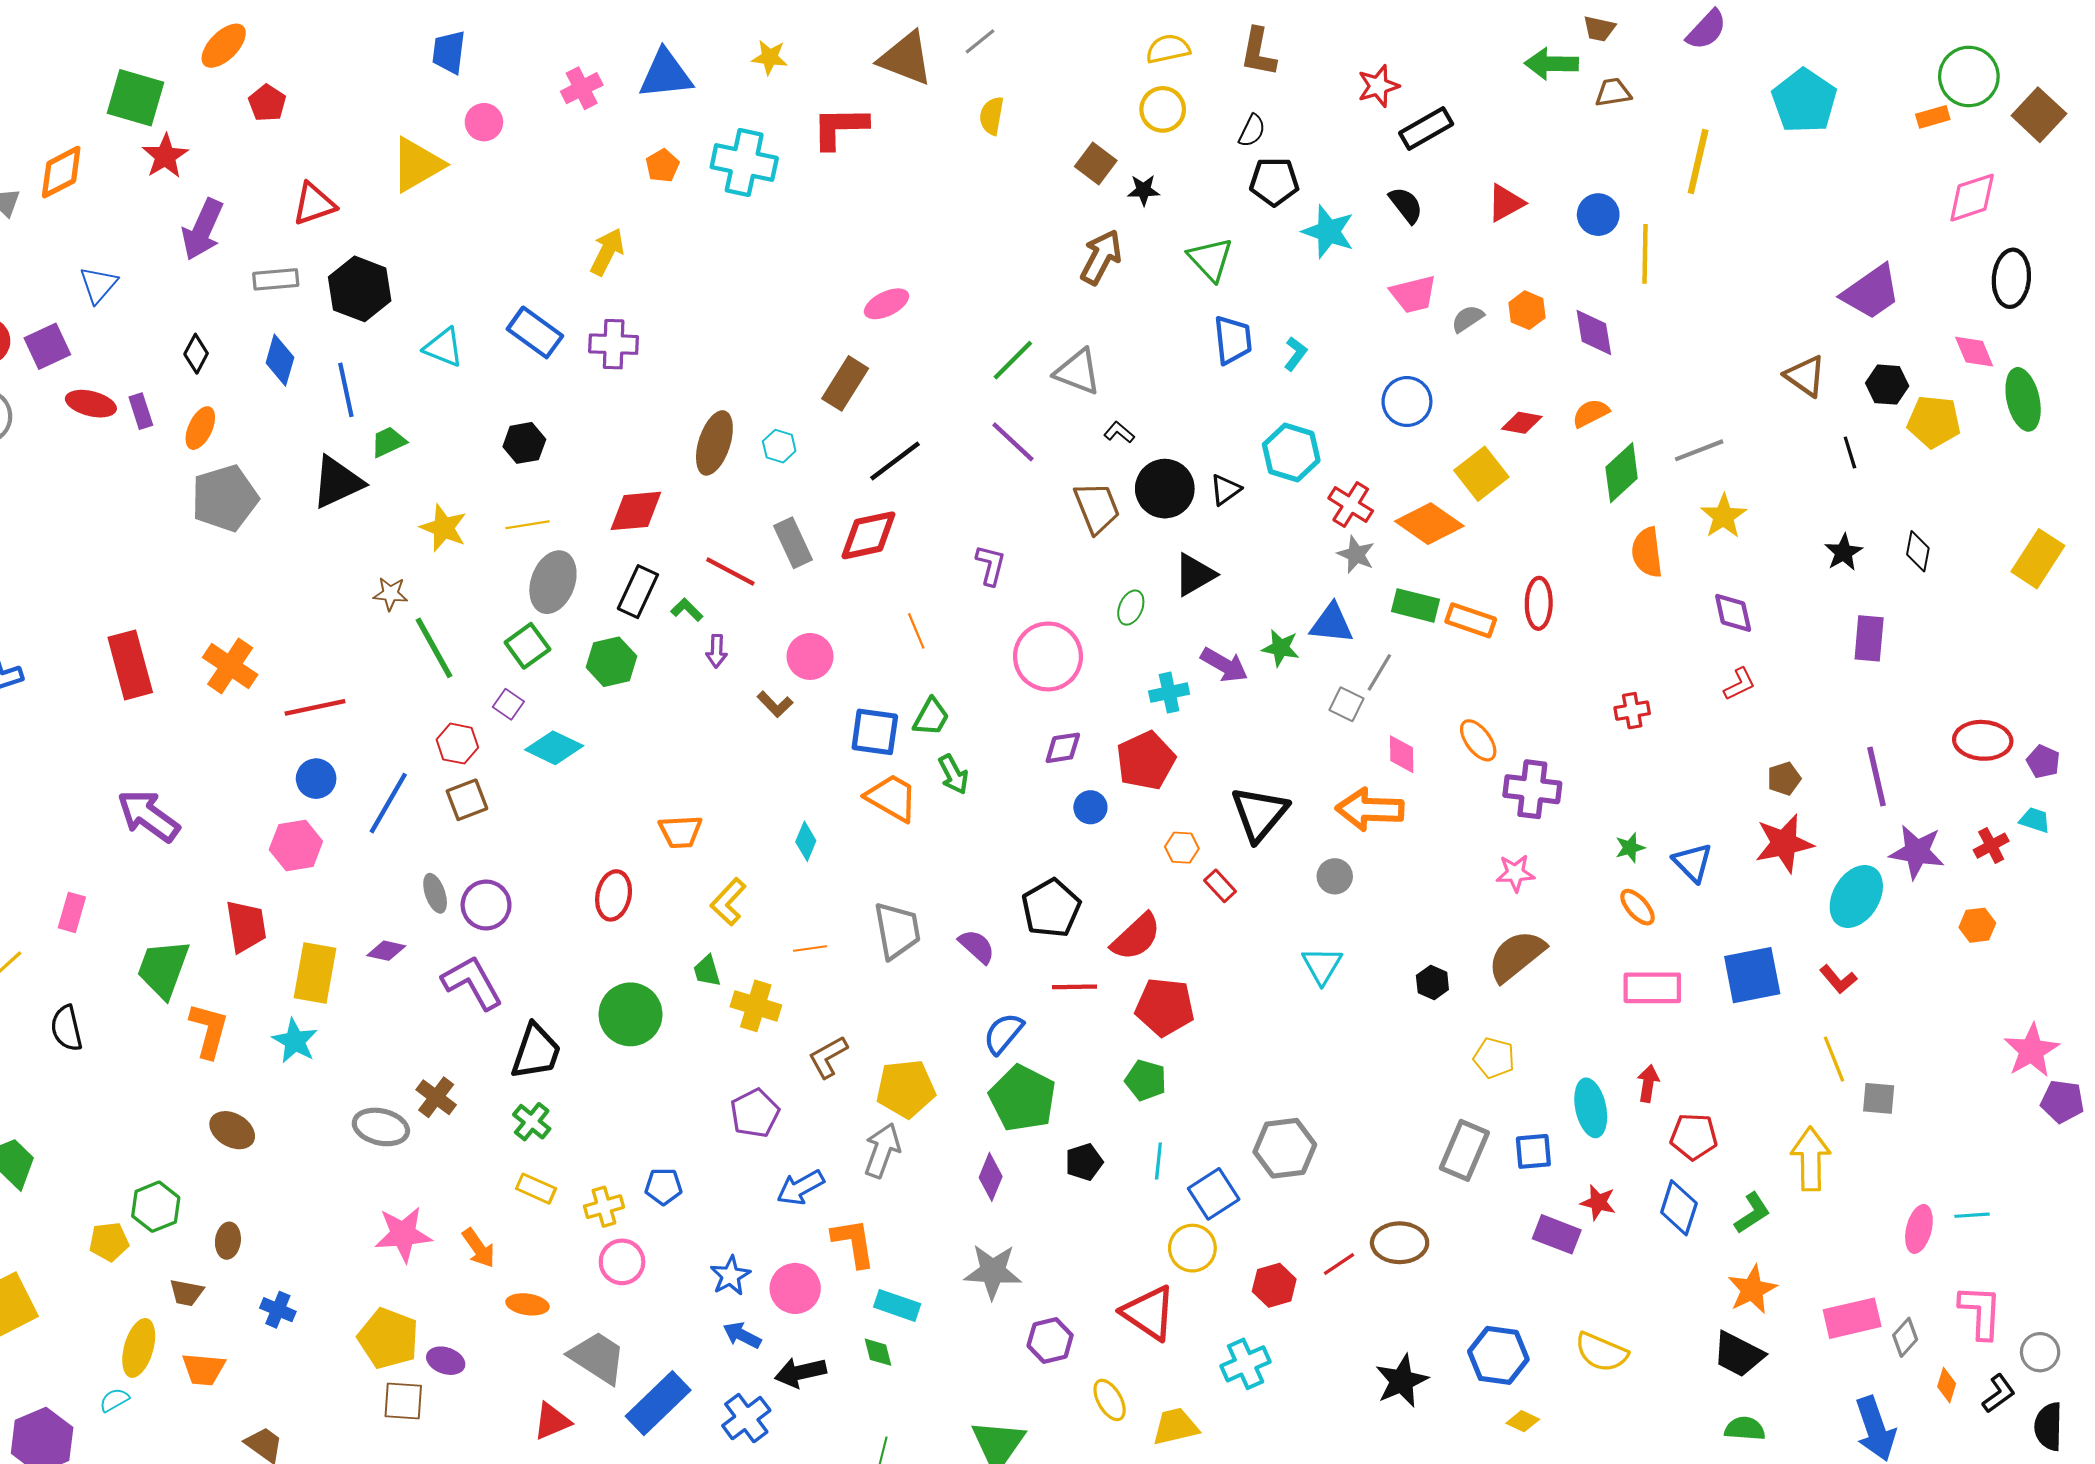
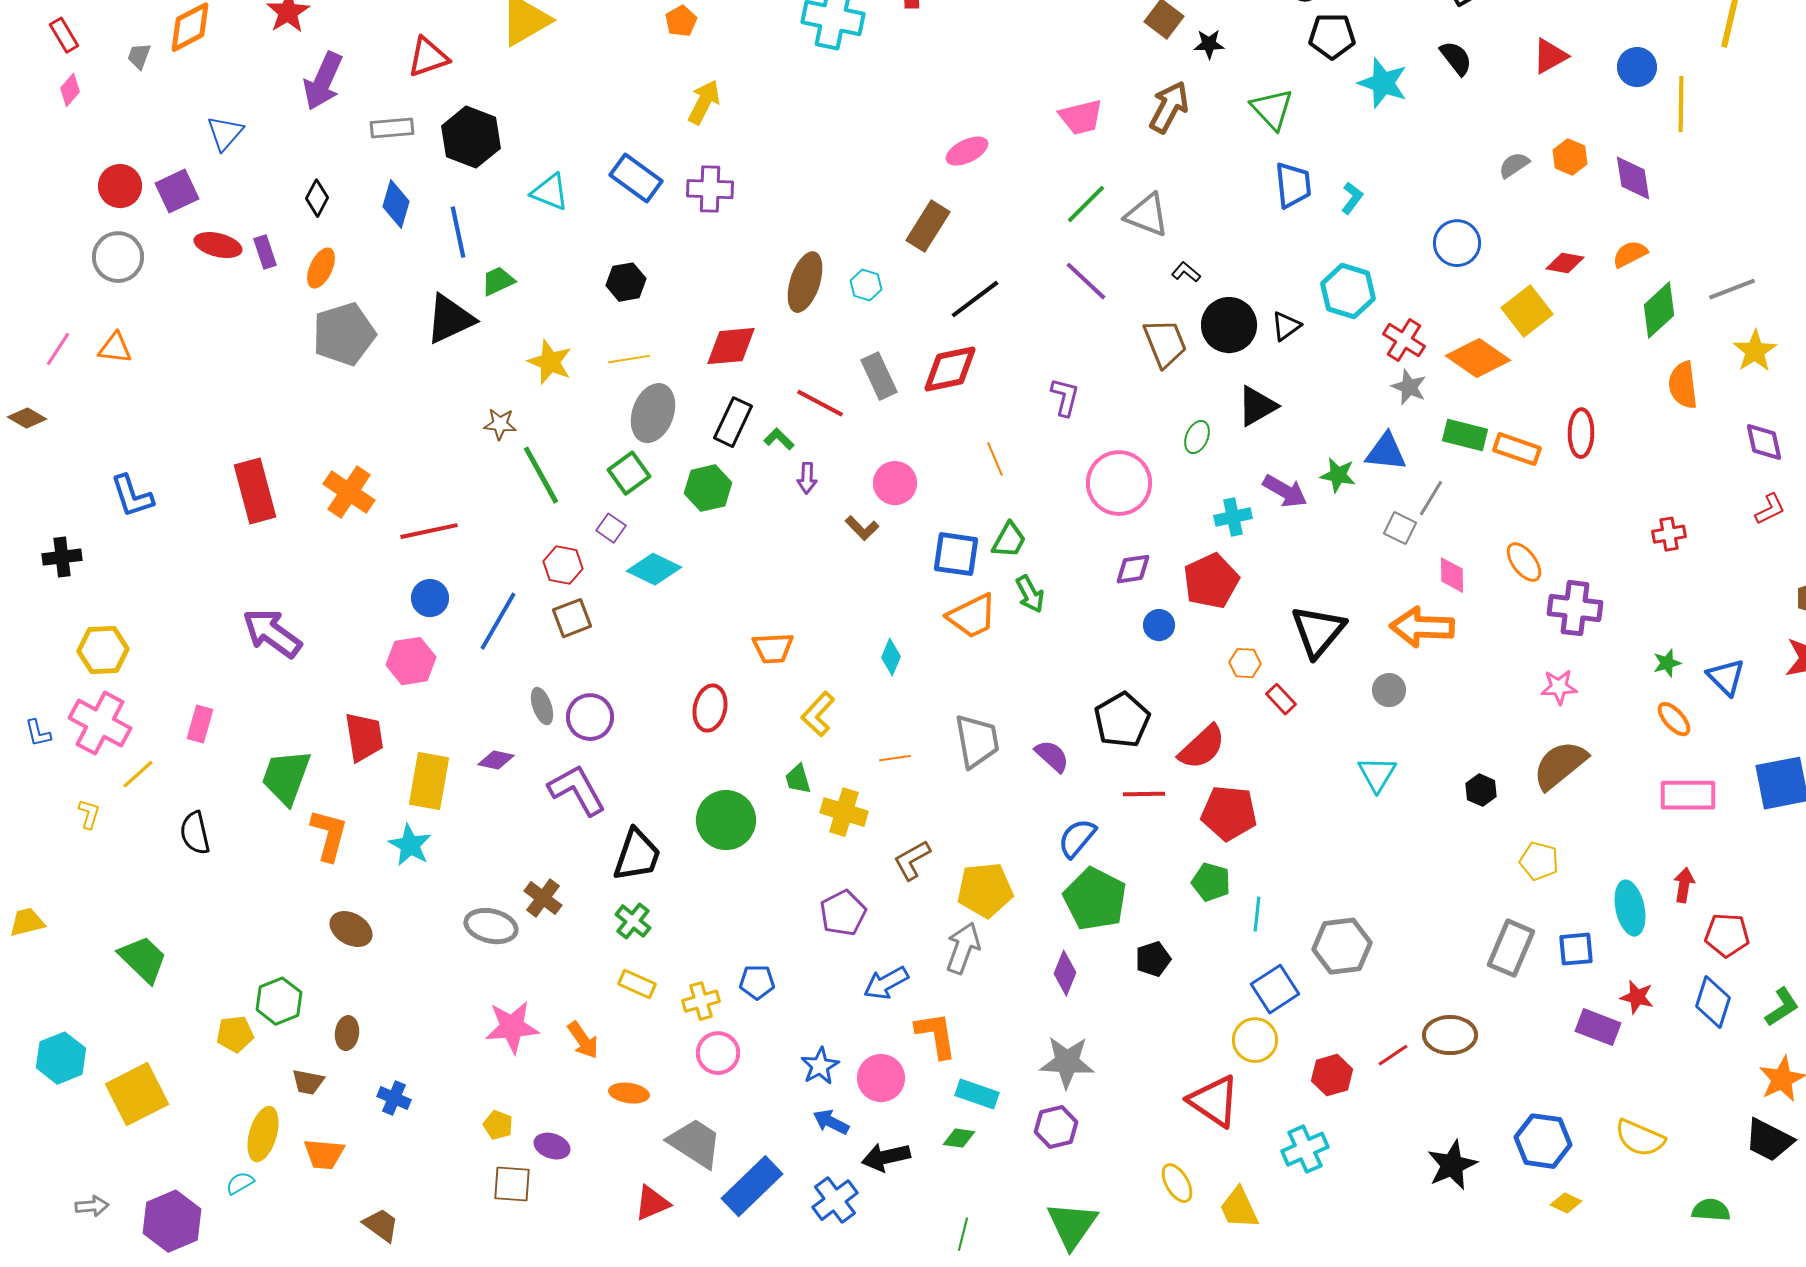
orange pentagon: (662, 166) -> (681, 21), moved
pink trapezoid: (1413, 294) -> (1081, 117), moved
orange trapezoid: (892, 798) -> (972, 616), turned 124
cyan line: (1158, 1161) -> (1257, 914), moved
yellow pentagon: (388, 1338) -> (498, 1125), size x0.5
purple hexagon: (1050, 1340) -> (1056, 1127), moved
green diamond: (878, 1352) -> (959, 1138), turned -68
yellow trapezoid: (1175, 1427) -> (1239, 1208), turned -102
green semicircle: (1745, 1429) -> (1711, 1210), moved

